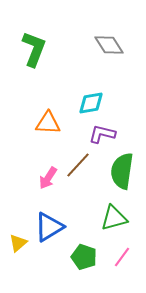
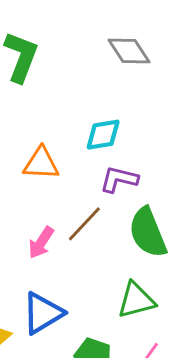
green semicircle: (122, 171) -> (148, 233), turned -30

